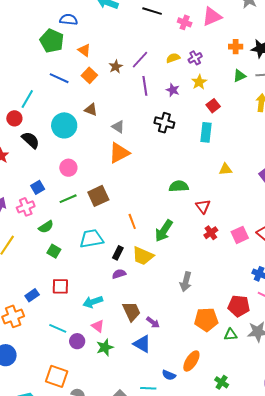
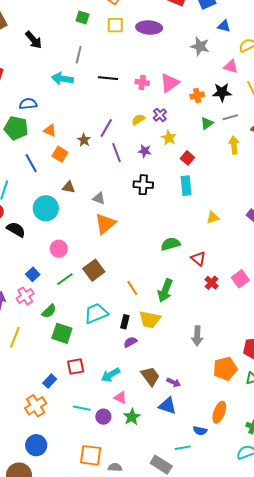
pink triangle: (212, 17) -> (170, 83), moved
blue line: (59, 78) -> (31, 163), turned 48
green square: (54, 251) -> (62, 333), size x1.5

